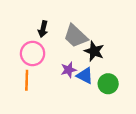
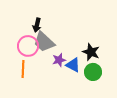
gray trapezoid: (76, 36) -> (44, 42), moved
black star: (94, 51) -> (91, 52), moved

